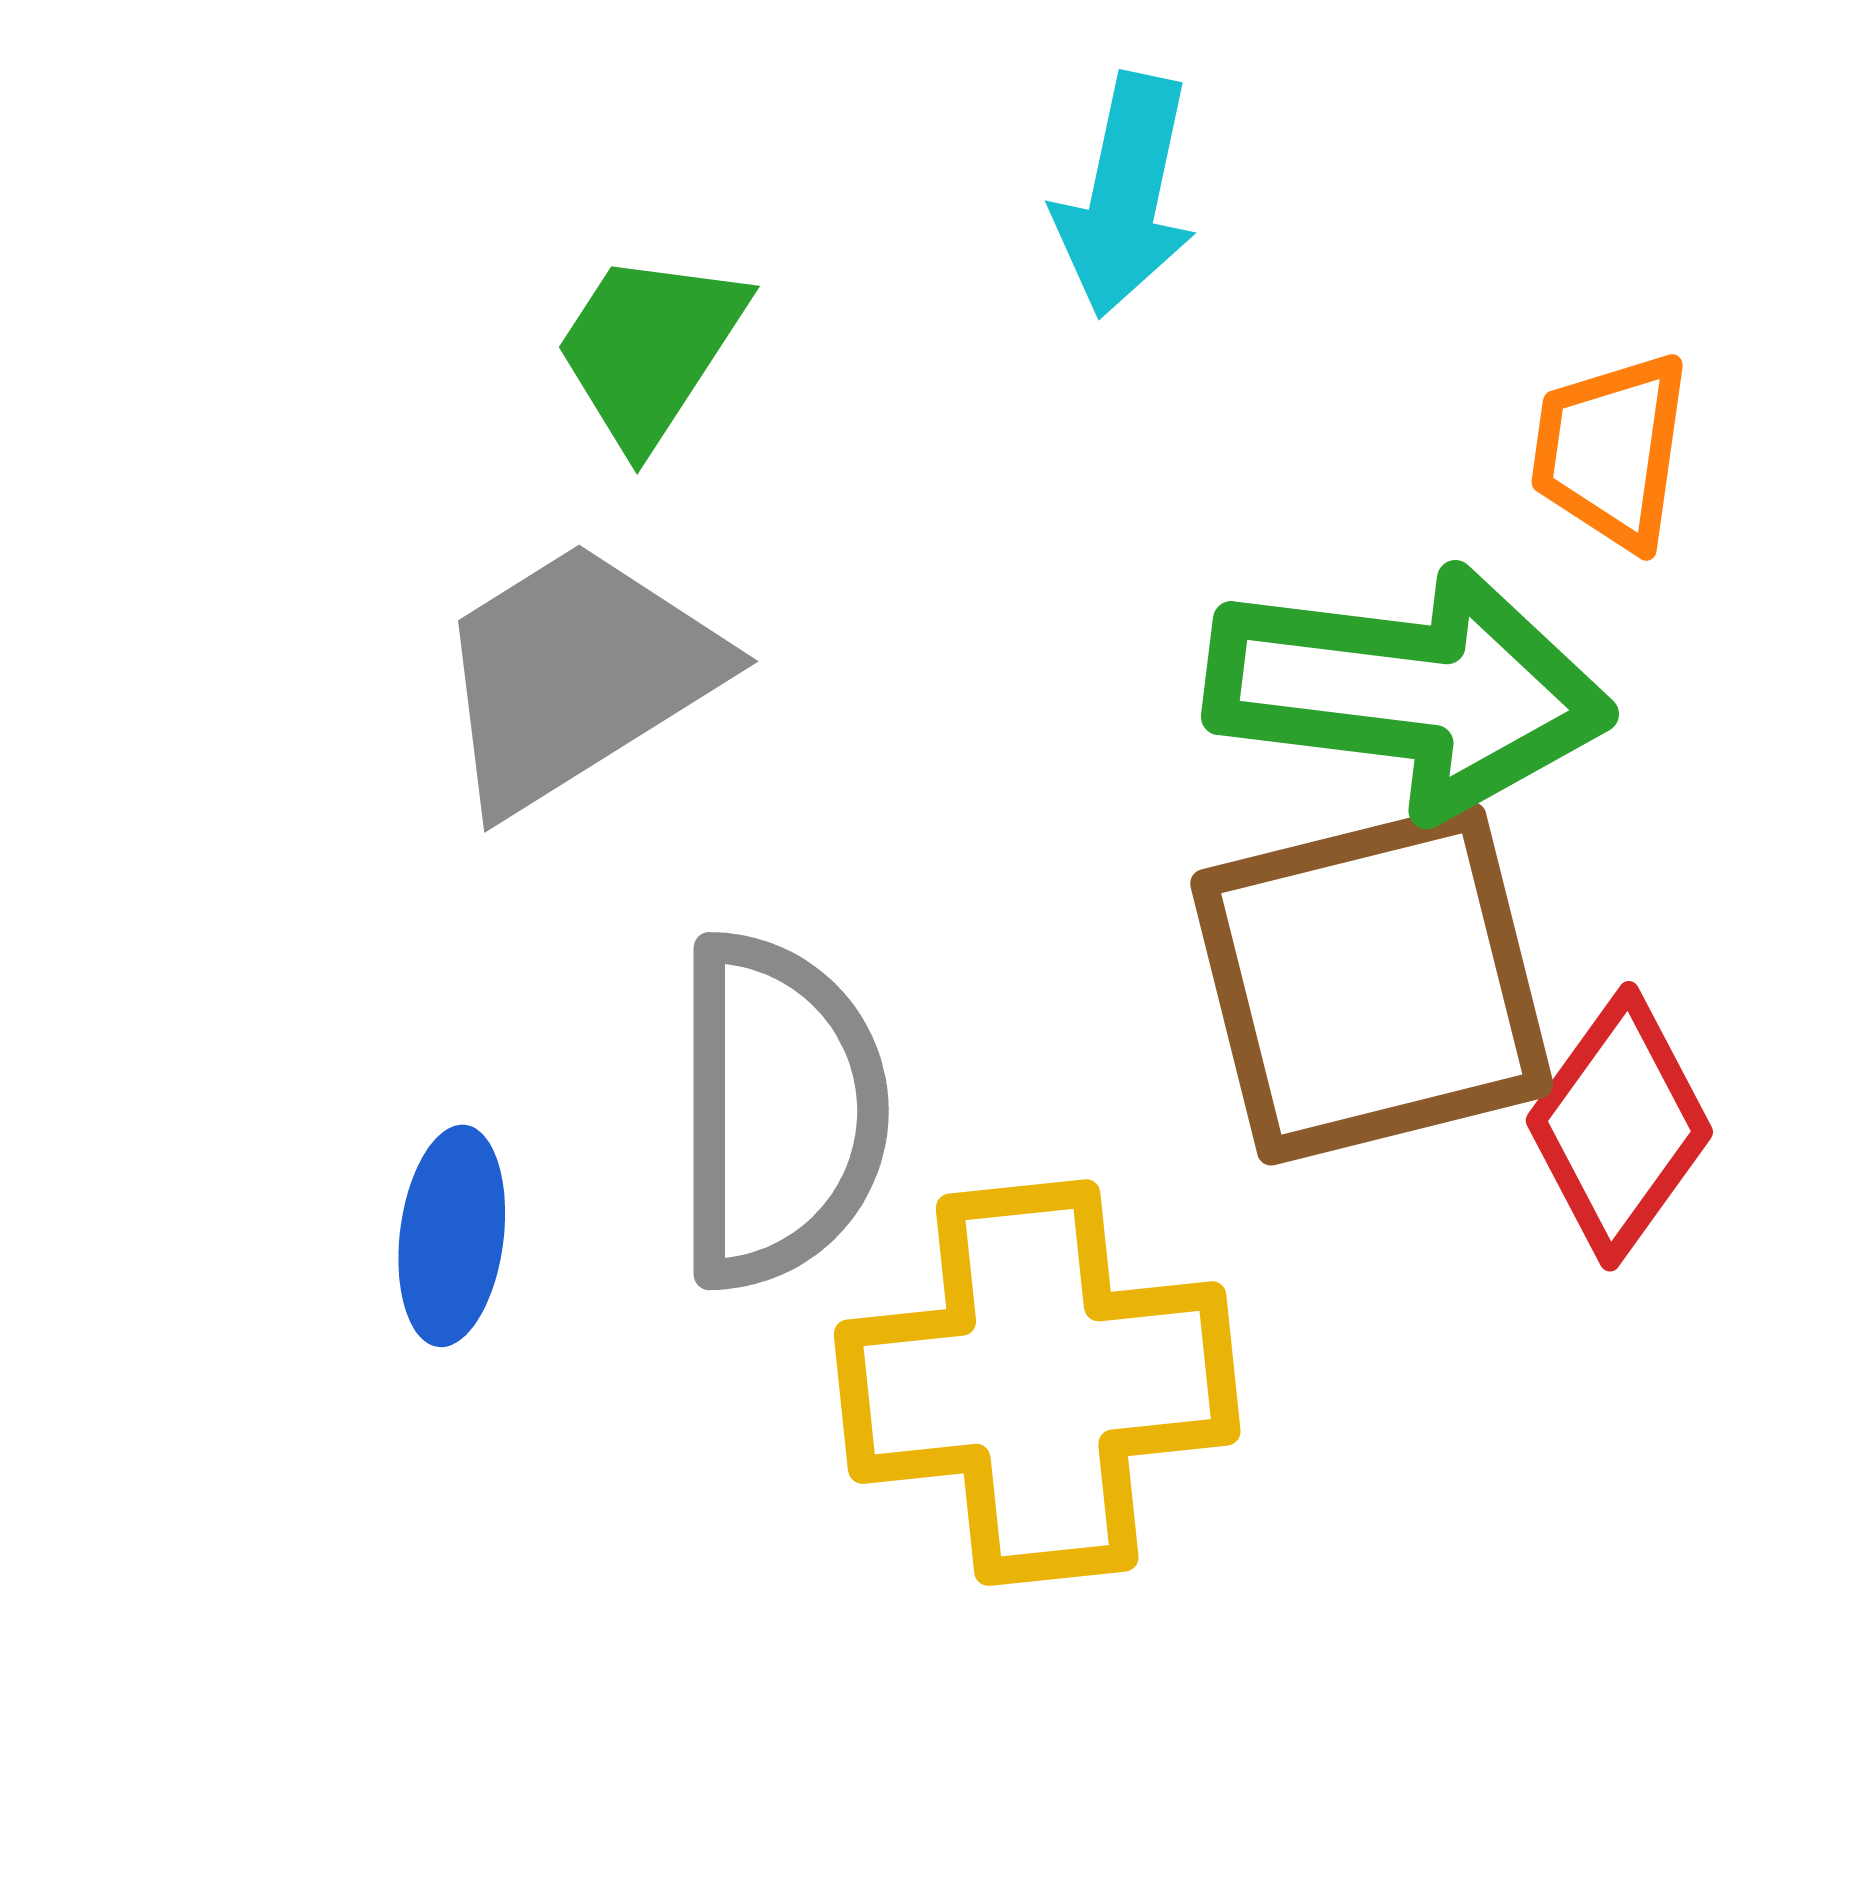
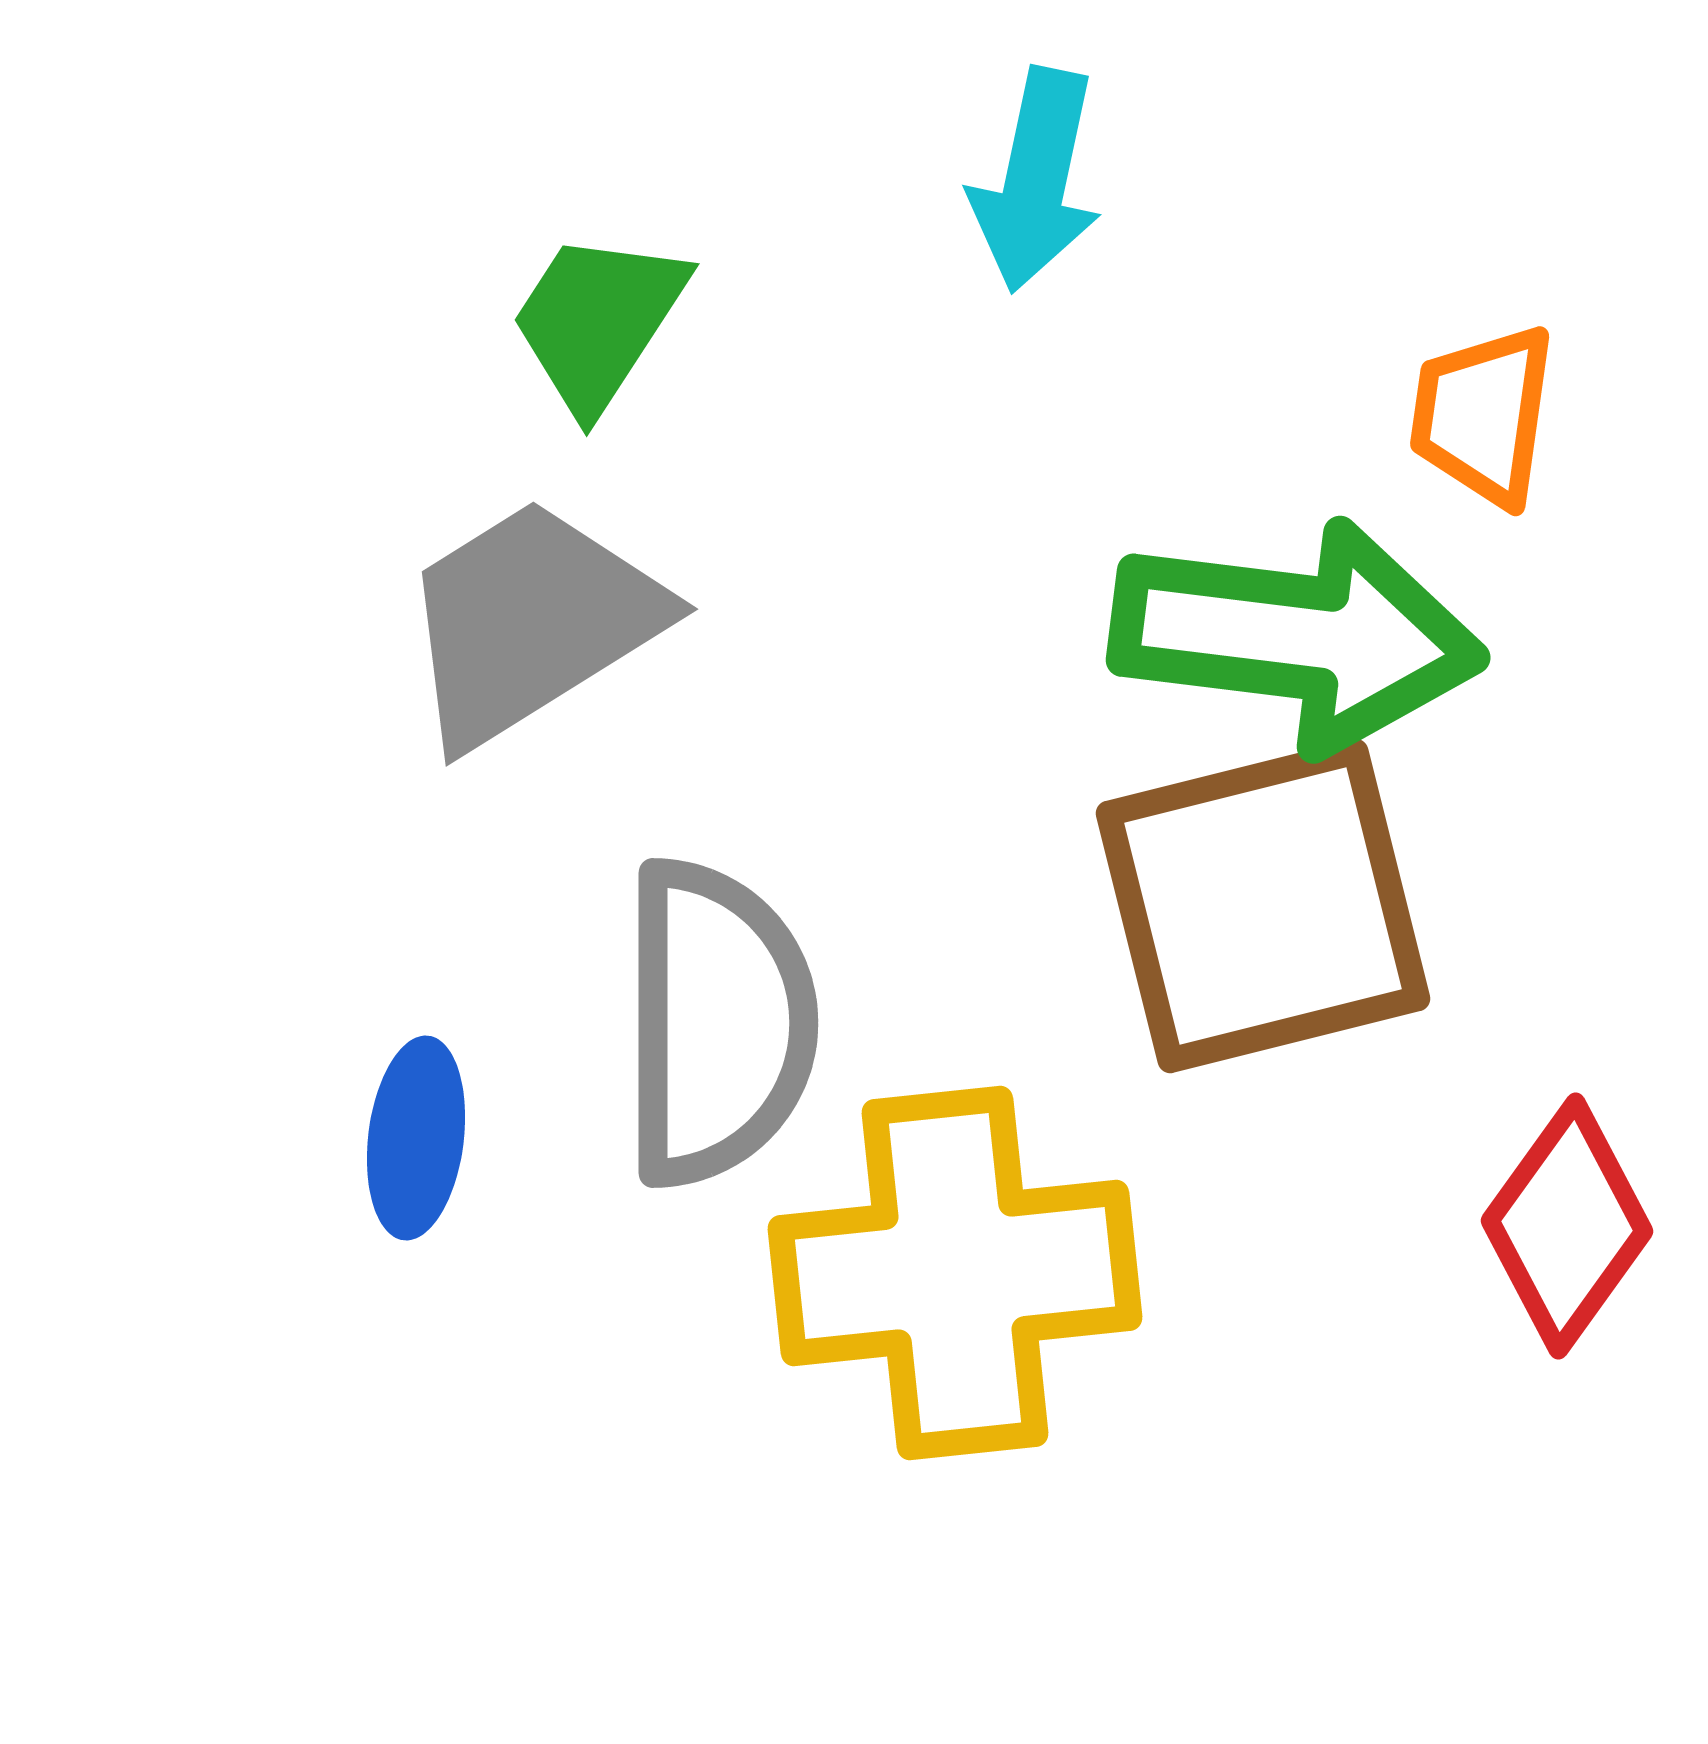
red diamond: (1619, 1126) -> (1567, 1226), moved

